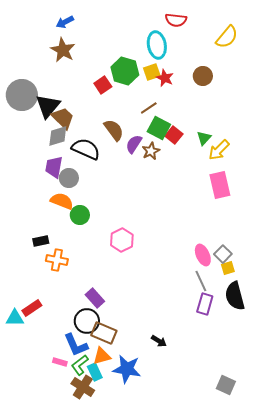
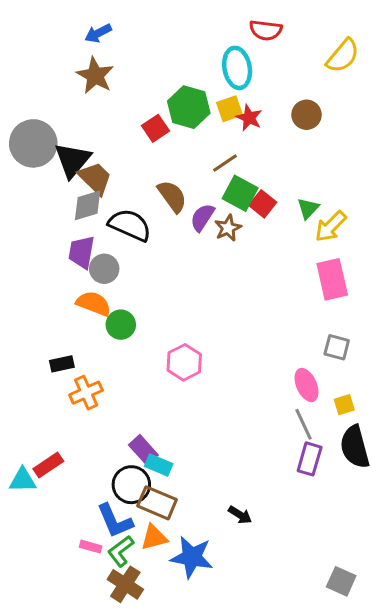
gray square: (223, 254) -> (337, 347), moved, turned -30
orange cross: (57, 260) -> (86, 393), turned -35
cyan rectangle: (95, 372) -> (159, 465), moved, turned -42

